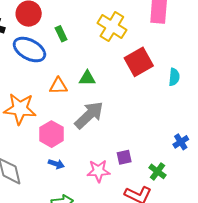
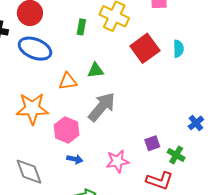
green rectangle: (61, 34) -> (81, 27), moved, turned 42
cyan semicircle: (174, 77) -> (178, 49), moved
purple square: (124, 157) -> (152, 143), moved

